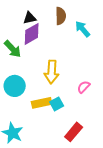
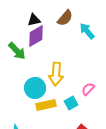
brown semicircle: (61, 16) -> (65, 18), turned 42
cyan circle: (15, 86) -> (35, 88), moved
cyan square: (57, 104) -> (71, 103), moved

